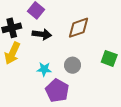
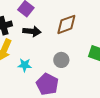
cyan star: (44, 69) -> (25, 65), moved

